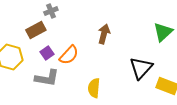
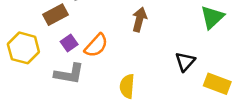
black triangle: (141, 68) -> (185, 62), size x0.7

